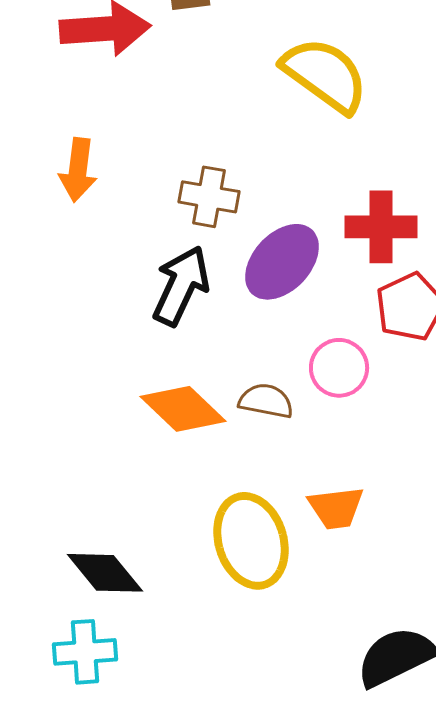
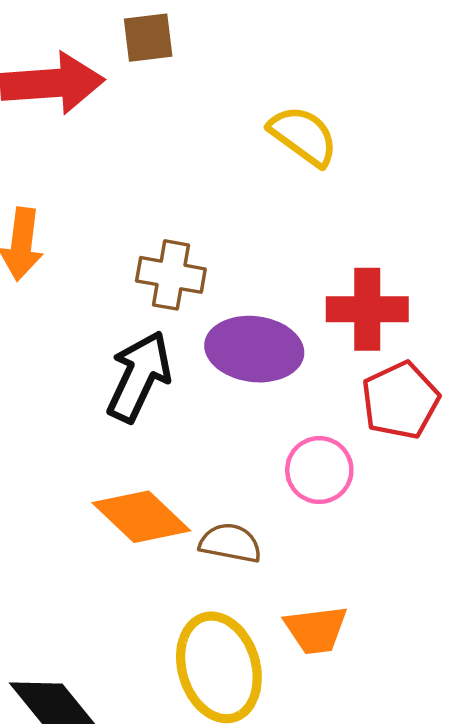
yellow semicircle: (325, 75) -> (303, 136), size x0.7
purple ellipse: (282, 262) -> (254, 349), turned 54
brown semicircle: (266, 401) -> (230, 543), moved

